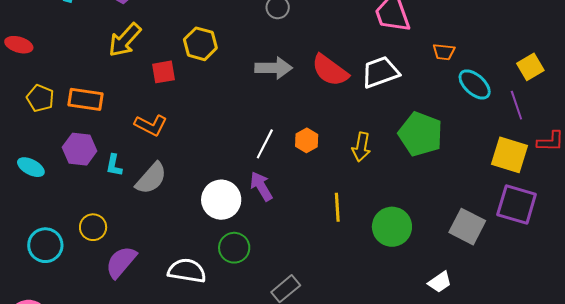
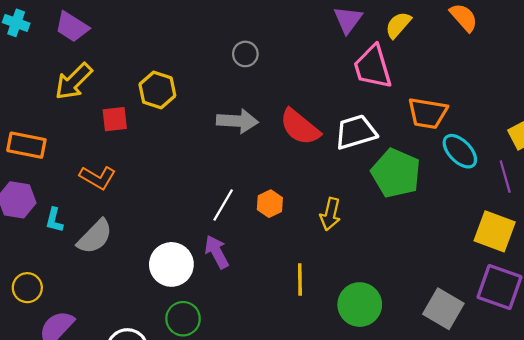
orange trapezoid: (444, 52) -> (428, 113), size x1.6
green pentagon: (420, 134) -> (396, 173), moved

